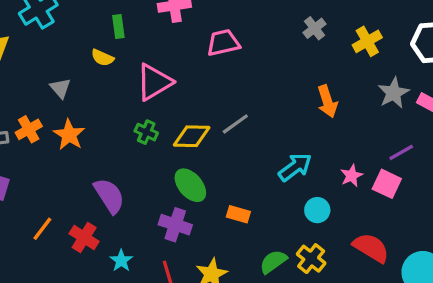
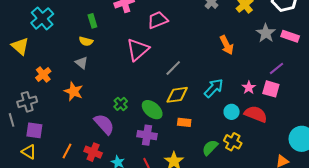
pink triangle: (154, 82) -> (138, 50), moved
gray triangle: (60, 88) -> (82, 63), moved
orange cross: (29, 129) -> (43, 75), moved
green cross: (146, 132) -> (121, 104), moved, turned 32
yellow diamond: (192, 136) -> (177, 95), moved
red semicircle: (371, 248) -> (256, 114), moved

